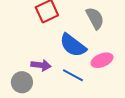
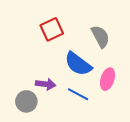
pink ellipse: (102, 60) -> (107, 79), turned -50

